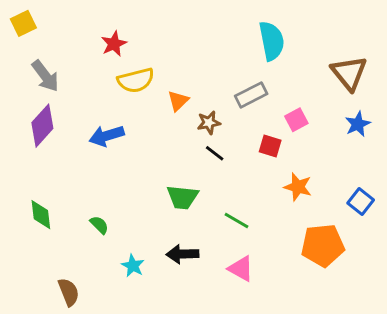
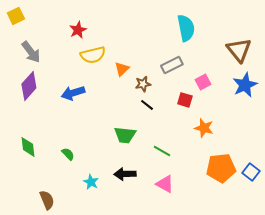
blue star: (358, 124) -> (245, 85), size x1.4
blue square: (361, 201) -> (251, 172), moved

